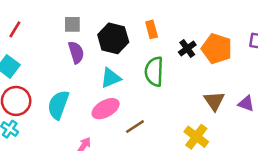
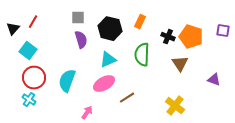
orange rectangle: (152, 29) -> (140, 22), turned 40
black cross: (187, 49) -> (168, 37), turned -32
brown triangle: (214, 101) -> (180, 64), moved

